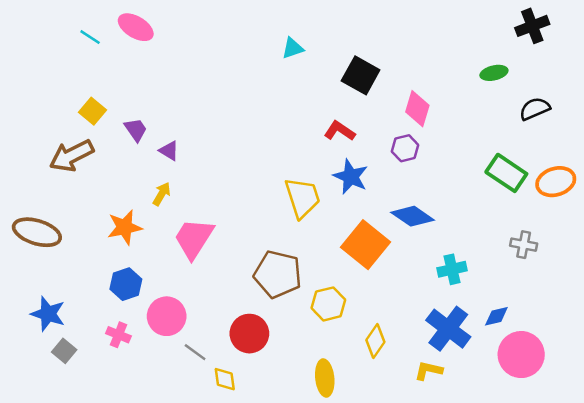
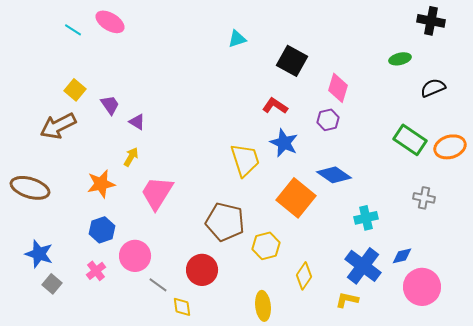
black cross: (532, 26) -> (431, 21), turned 32
pink cross: (118, 335) -> (96, 271), turned 30

